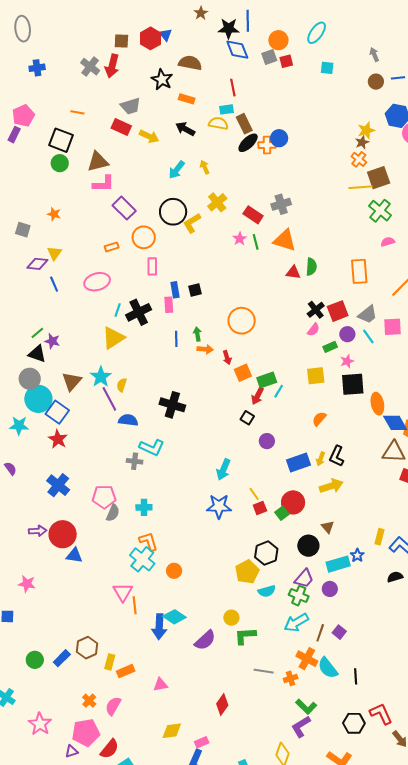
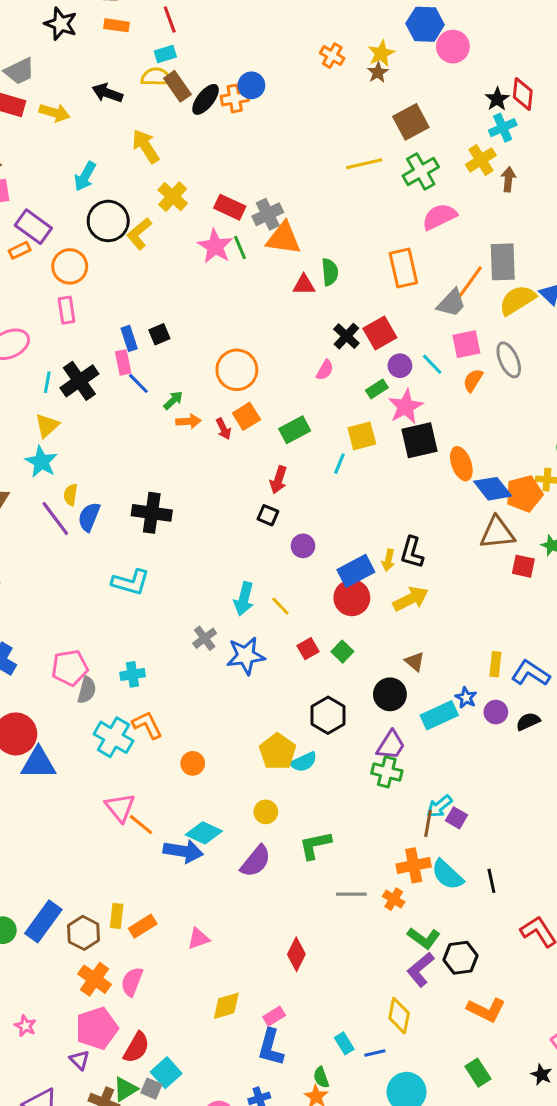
orange rectangle: (187, 99) -> (117, 25), moved
brown rectangle: (244, 124) -> (177, 86), moved
orange cross: (359, 159) -> (332, 56), moved
yellow arrow: (205, 167) -> (146, 146), size x1.6
cyan arrow: (177, 170) -> (85, 176), moved
yellow line: (360, 187) -> (364, 164), moved
gray cross: (281, 204) -> (268, 214), moved
green cross: (380, 211) -> (421, 171), turned 30
pink star: (240, 239) -> (215, 246), size x1.6
pink semicircle: (388, 242) -> (439, 217), size x1.6
orange rectangle: (112, 247) -> (20, 250), moved
pink rectangle: (152, 266) -> (67, 310), moved
gray trapezoid: (368, 314) -> (451, 303), moved
pink semicircle: (313, 330) -> (325, 370), moved
green arrow: (197, 334) -> (173, 400), turned 64
yellow triangle: (113, 338) -> (47, 425), size x0.7
blue line: (176, 339) -> (138, 383), moved, turned -35
pink star: (347, 361) -> (406, 407), size x1.6
orange square: (243, 373) -> (246, 416), moved
cyan star: (101, 377) -> (41, 462), moved
green rectangle: (267, 380) -> (295, 430), moved
cyan line: (279, 391) -> (339, 464), moved
orange semicircle: (319, 419) -> (473, 380), moved
blue semicircle: (128, 420) -> (89, 517), moved, turned -66
gray cross: (135, 461) -> (205, 638), moved, turned -35
yellow line: (254, 494) -> (280, 606), moved
red circle: (293, 502) -> (352, 598), moved
blue triangle: (74, 555) -> (38, 763), size x1.4
cyan cross: (142, 559) -> (113, 737), moved
yellow pentagon: (247, 572) -> (278, 752), moved
purple circle: (330, 589) -> (496, 712), moved
cyan semicircle: (267, 591) -> (304, 762), moved
orange line: (135, 605) -> (141, 825), turned -36
yellow circle: (231, 618) -> (266, 812), moved
cyan arrow: (296, 623) -> (439, 806), moved, size x0.7
blue arrow: (159, 627) -> (183, 851), turned -75
brown hexagon: (87, 648) -> (83, 933), moved
blue rectangle: (62, 658) -> (43, 921), size x1.5
orange cross: (307, 659) -> (414, 865), turned -30
orange cross: (291, 678) -> (394, 899), turned -32
orange cross: (89, 701) -> (95, 979), size x1.5
black hexagon: (354, 723) -> (460, 958), moved
pink star: (40, 724) -> (25, 1026), size x0.6
purple triangle: (72, 751) -> (80, 1060), turned -48

